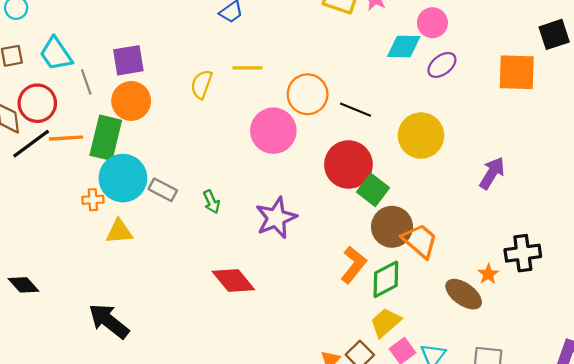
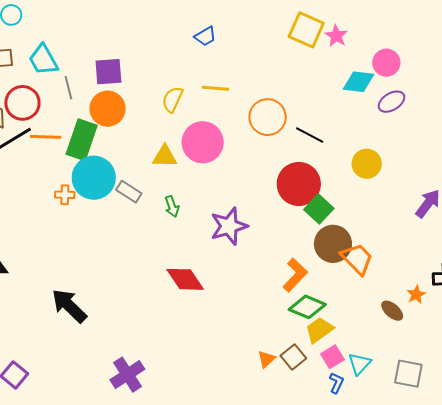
pink circle: (273, 131) -> (203, 142), moved
yellow circle: (421, 136) -> (367, 164), size x0.7
yellow triangle: (119, 232) -> (165, 156), moved
green diamond: (386, 279) -> (307, 307), moved, turned 45
brown ellipse: (464, 294) -> (392, 311), size x0.7

